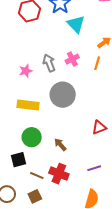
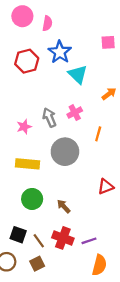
orange line: (97, 63) -> (98, 134), moved
black square: (19, 160) -> (18, 235), moved, turned 35
purple line: (94, 168) -> (89, 241), moved
brown line: (37, 175) -> (39, 241), turned 32

